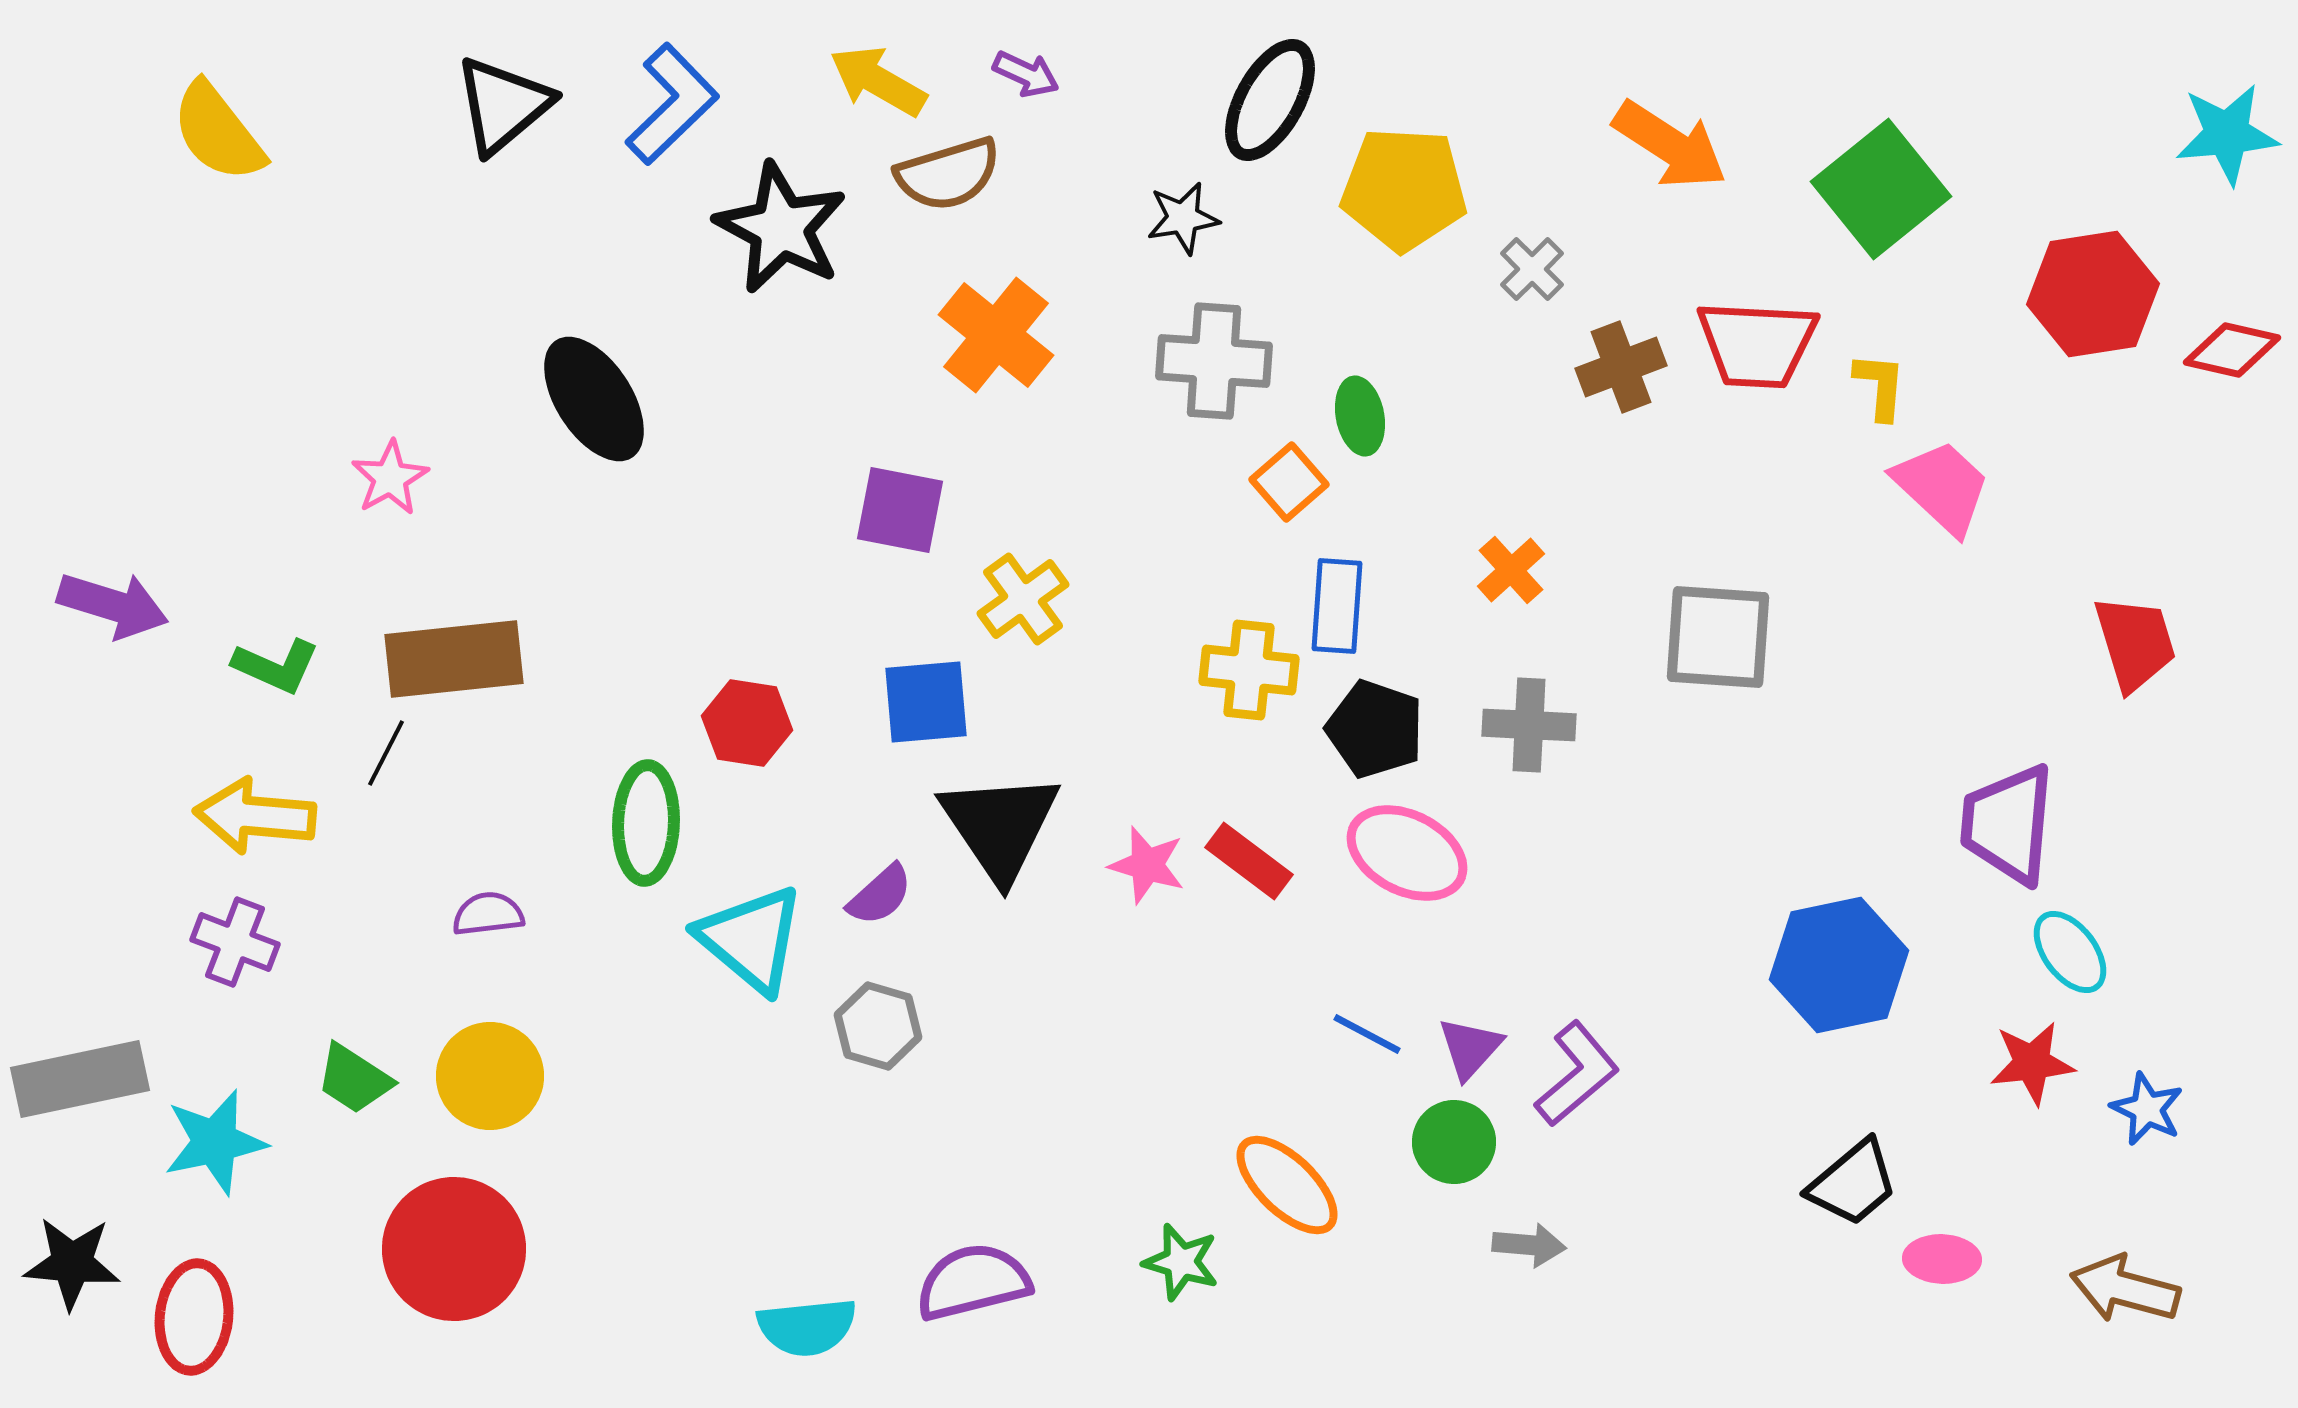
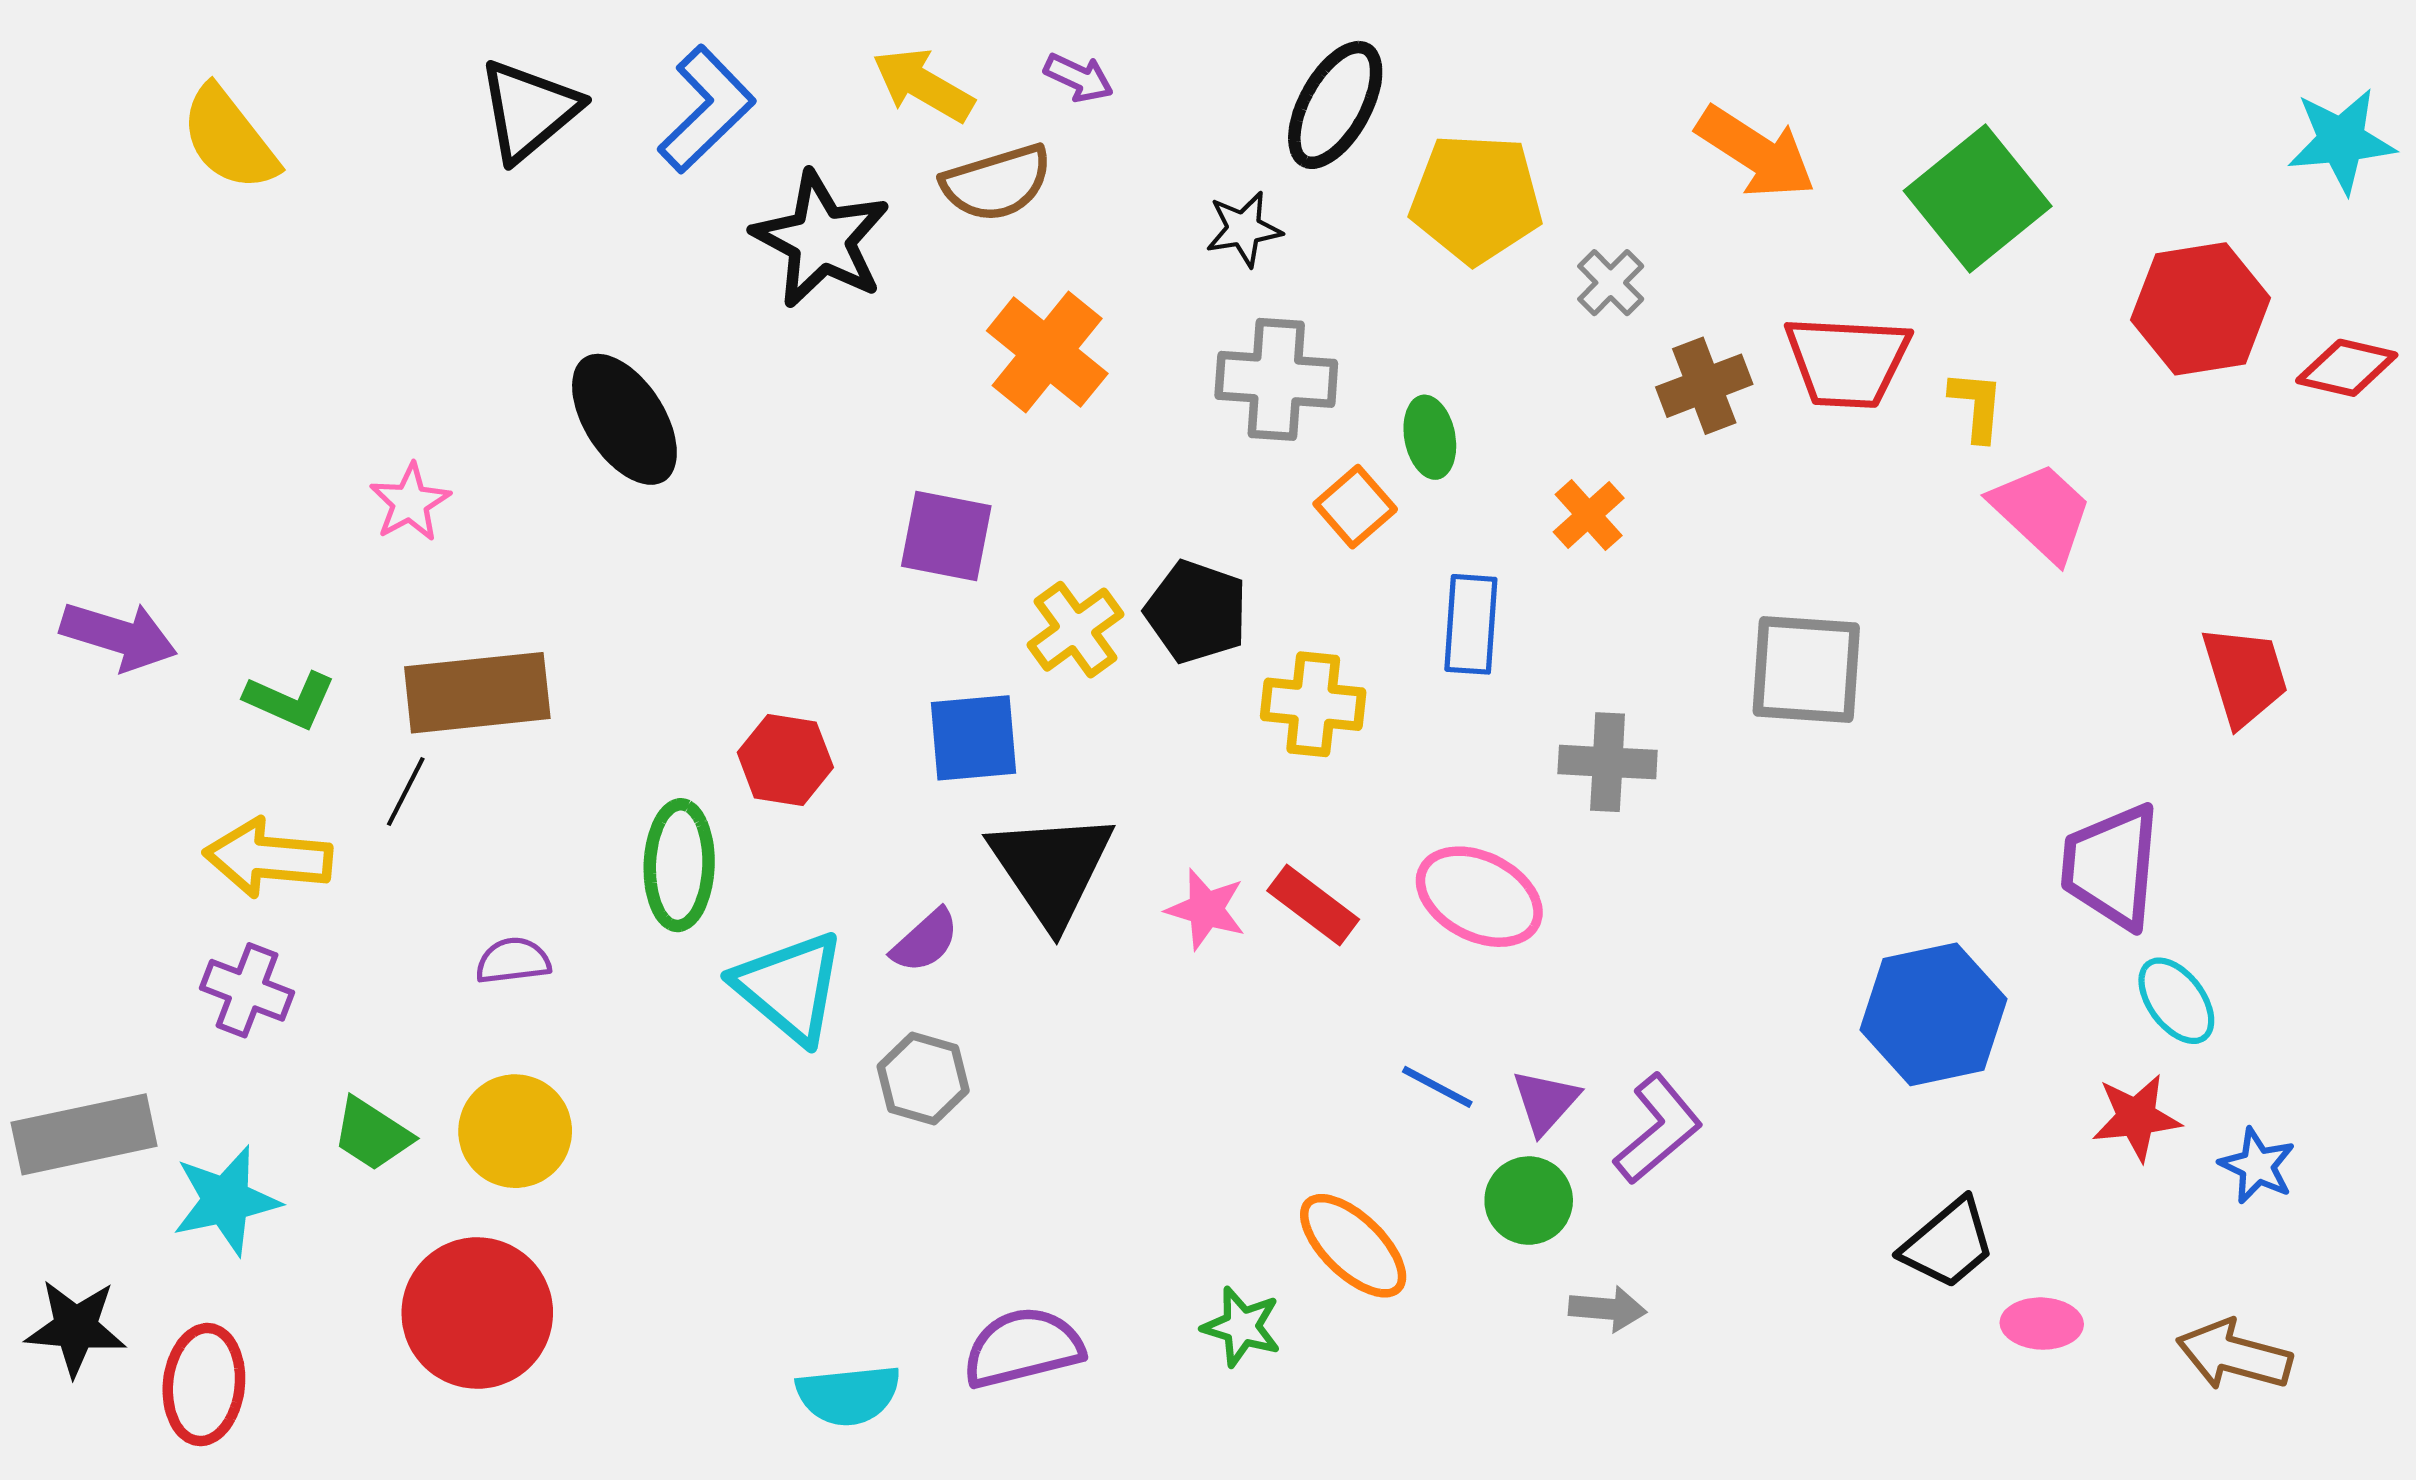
orange cross: (1511, 570) -> (1589, 515), moved
blue rectangle: (1337, 606) -> (1471, 624), moved
black pentagon: (1375, 729) -> (1196, 612), moved

